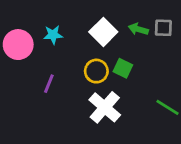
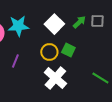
green arrow: (138, 29) -> (79, 22), turned 120
cyan star: (53, 35) -> (18, 26), size x1.5

